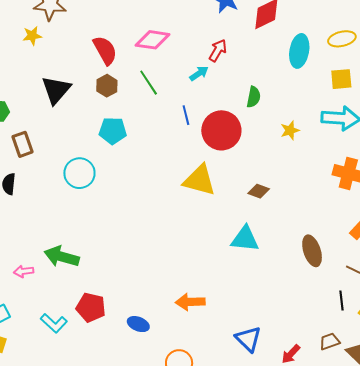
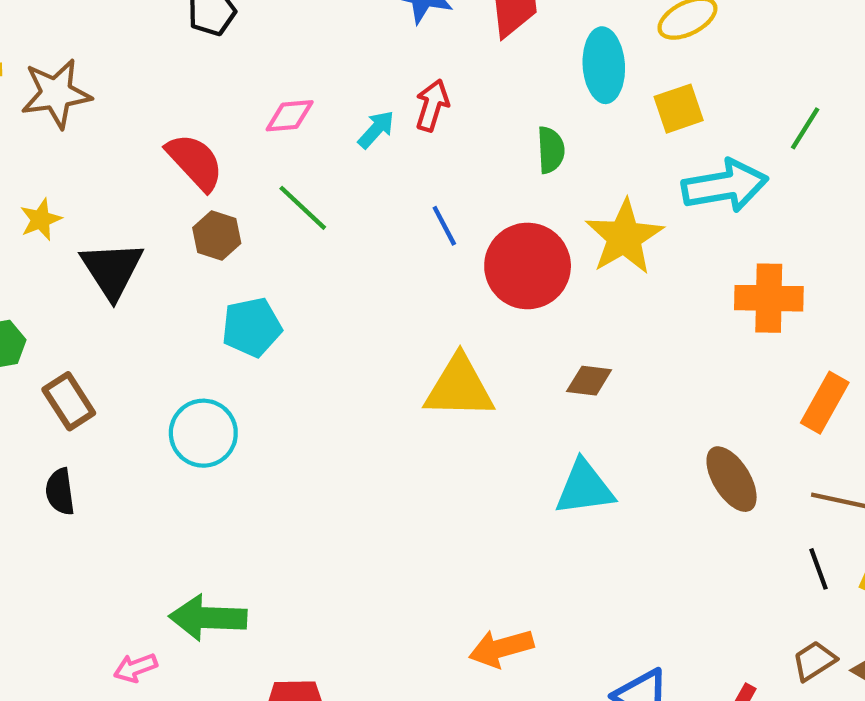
yellow star: (32, 36) -> (41, 219), moved
pink diamond: (153, 40) -> (290, 116), size x0.7
cyan arrow: (199, 73) -> (376, 129), moved
yellow square: (341, 79) -> (679, 109), moved
green semicircle: (254, 97) -> (551, 150), moved
blue line: (186, 115) -> (444, 226), moved
red circle: (221, 130) -> (528, 266), moved
yellow star: (290, 130) -> (624, 237), size x1.8

